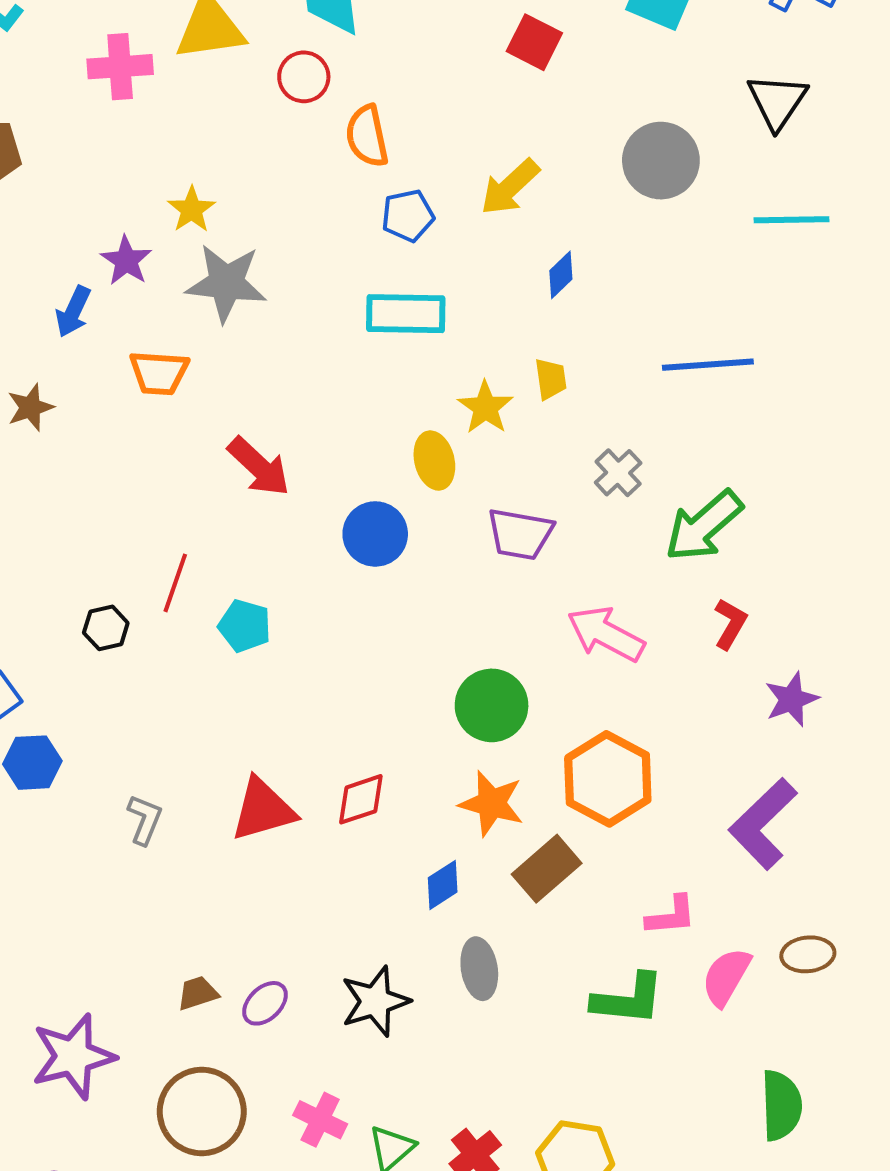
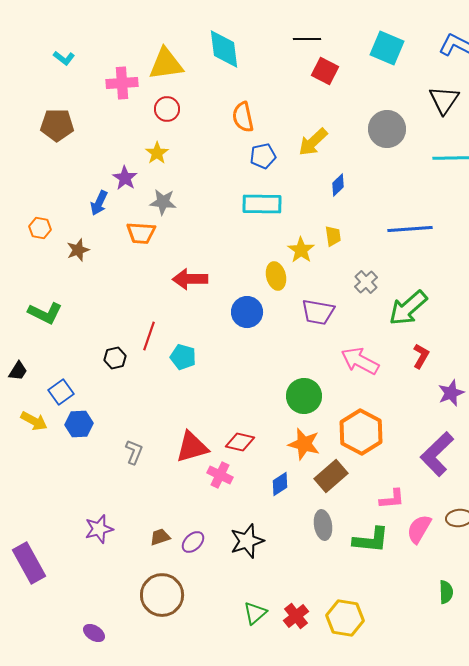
red circle: (304, 77) -> (167, 109), moved
gray star: (226, 283) -> (163, 202), moved, size x0.7
red arrow: (259, 467) -> (190, 279), turned 136
red diamond: (361, 799) -> (240, 442), turned 32
gray ellipse: (479, 969) -> (323, 525), moved
purple star: (73, 1056) -> (99, 529), moved, size x0.7
green semicircle: (781, 1105) -> (446, 592), size x0.7
pink cross: (320, 1120) -> (220, 475), moved

